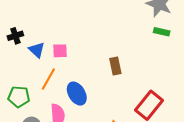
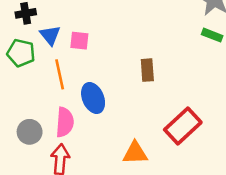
orange line: (48, 79) -> (60, 74), turned -50
green pentagon: (19, 97) -> (21, 53), moved

